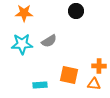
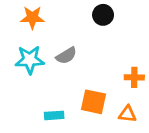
orange cross: (99, 66) -> (134, 77), moved

